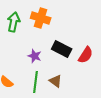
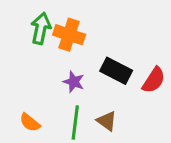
orange cross: (41, 18) -> (69, 35), moved

